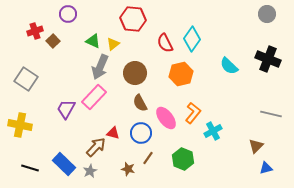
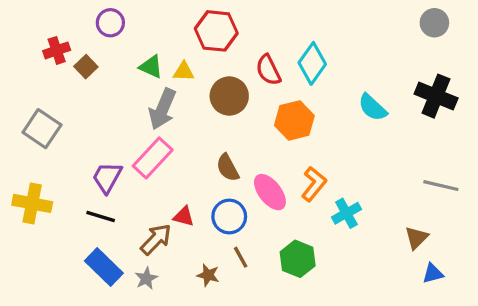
yellow triangle: (113, 44) -> (184, 72), turned 40
brown circle: (135, 73) -> (229, 96), moved
brown line: (148, 158) -> (241, 257), turned -64
black line: (30, 168) -> (101, 217), moved

